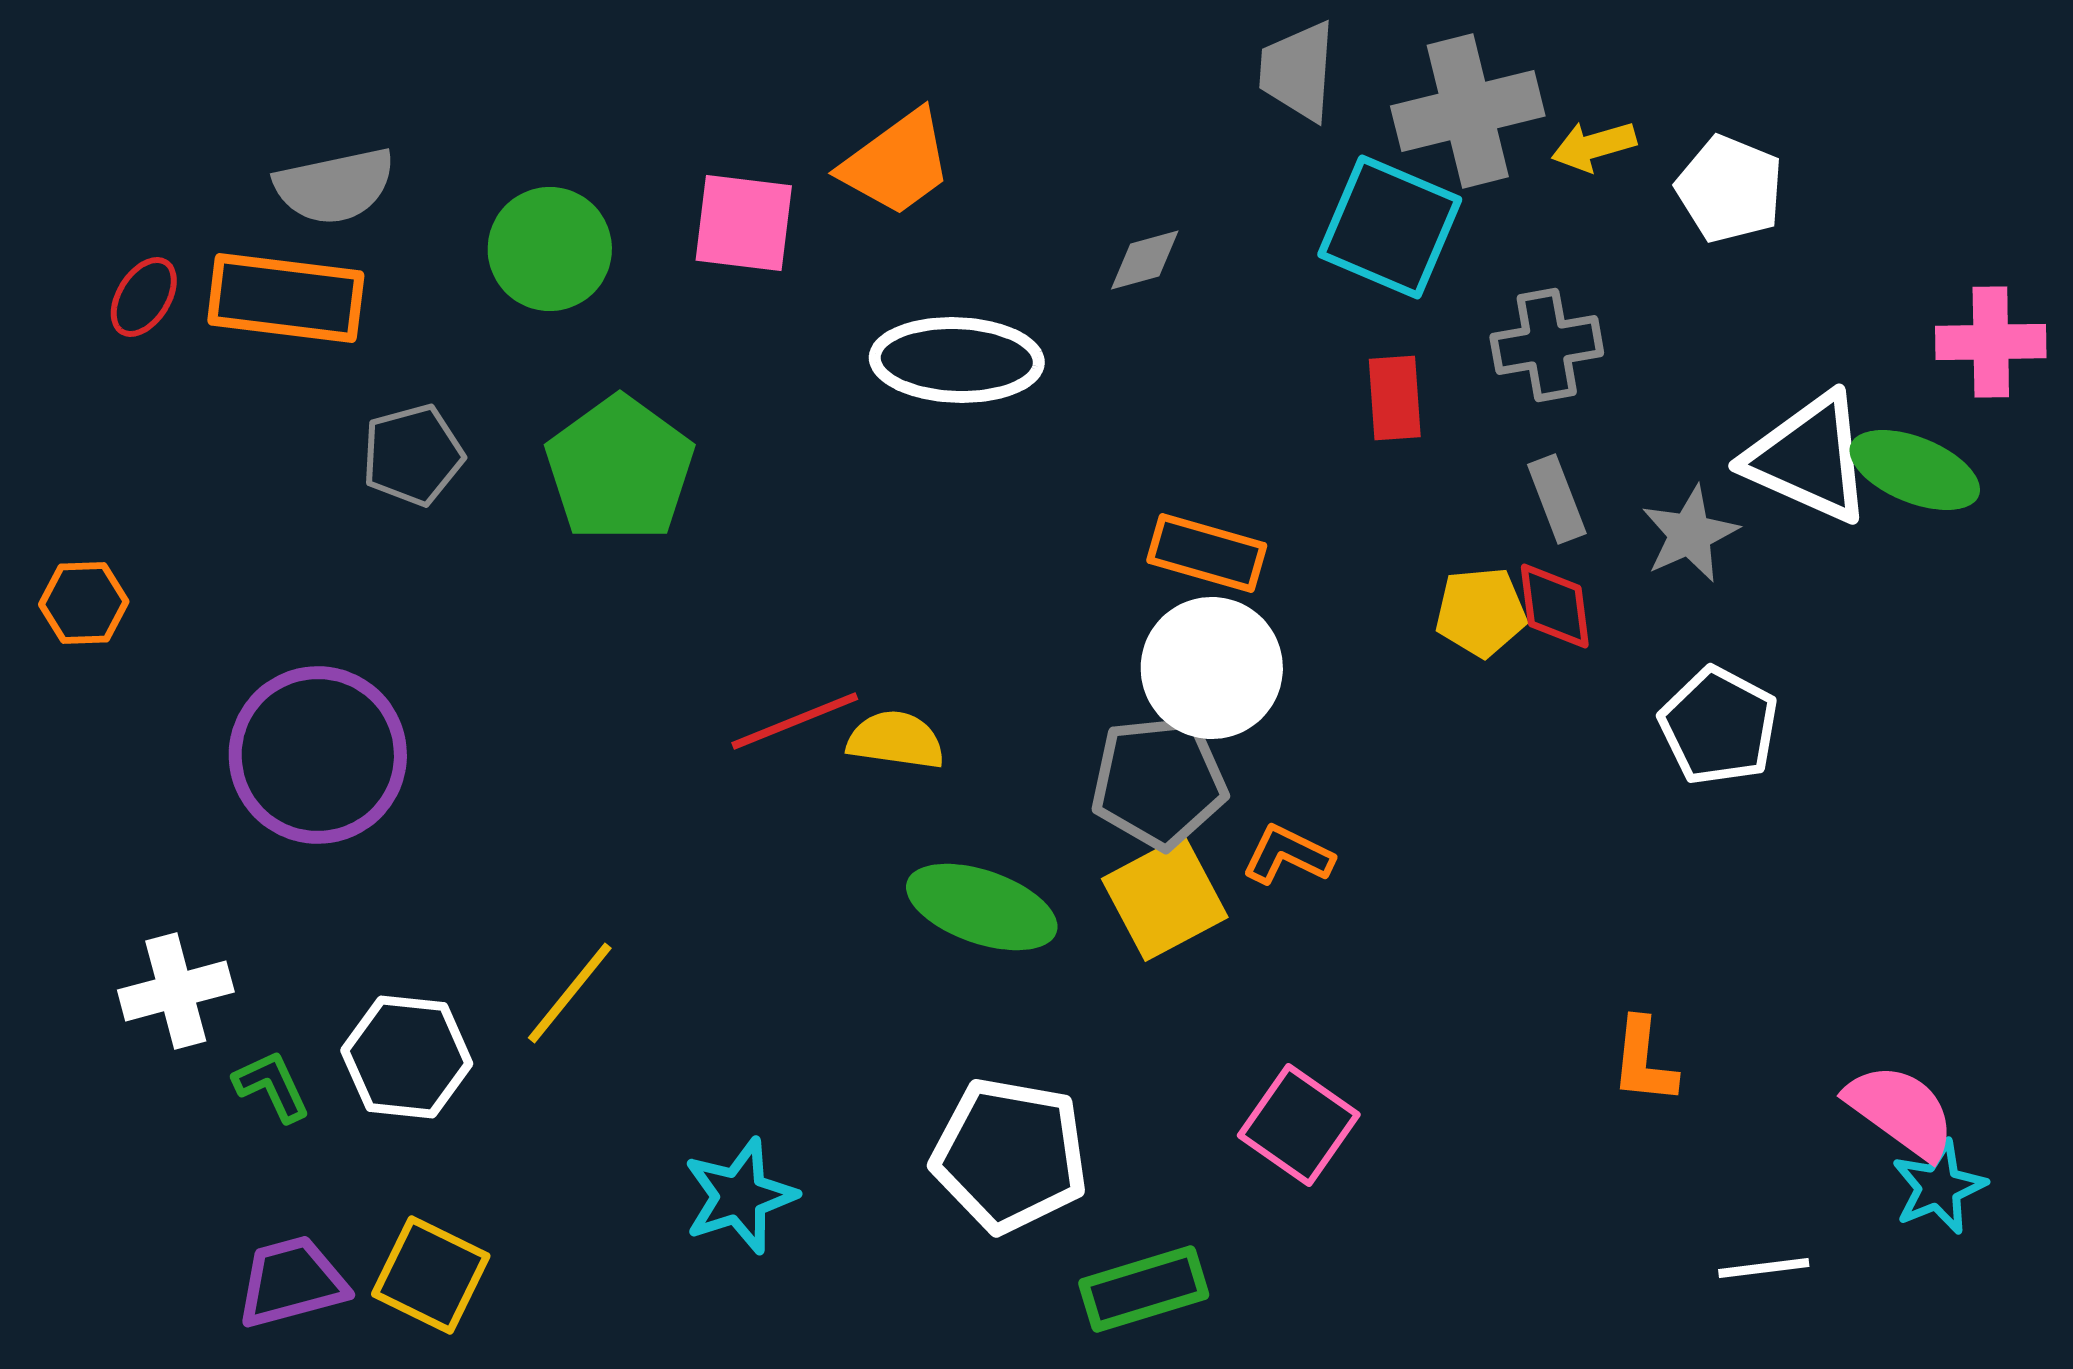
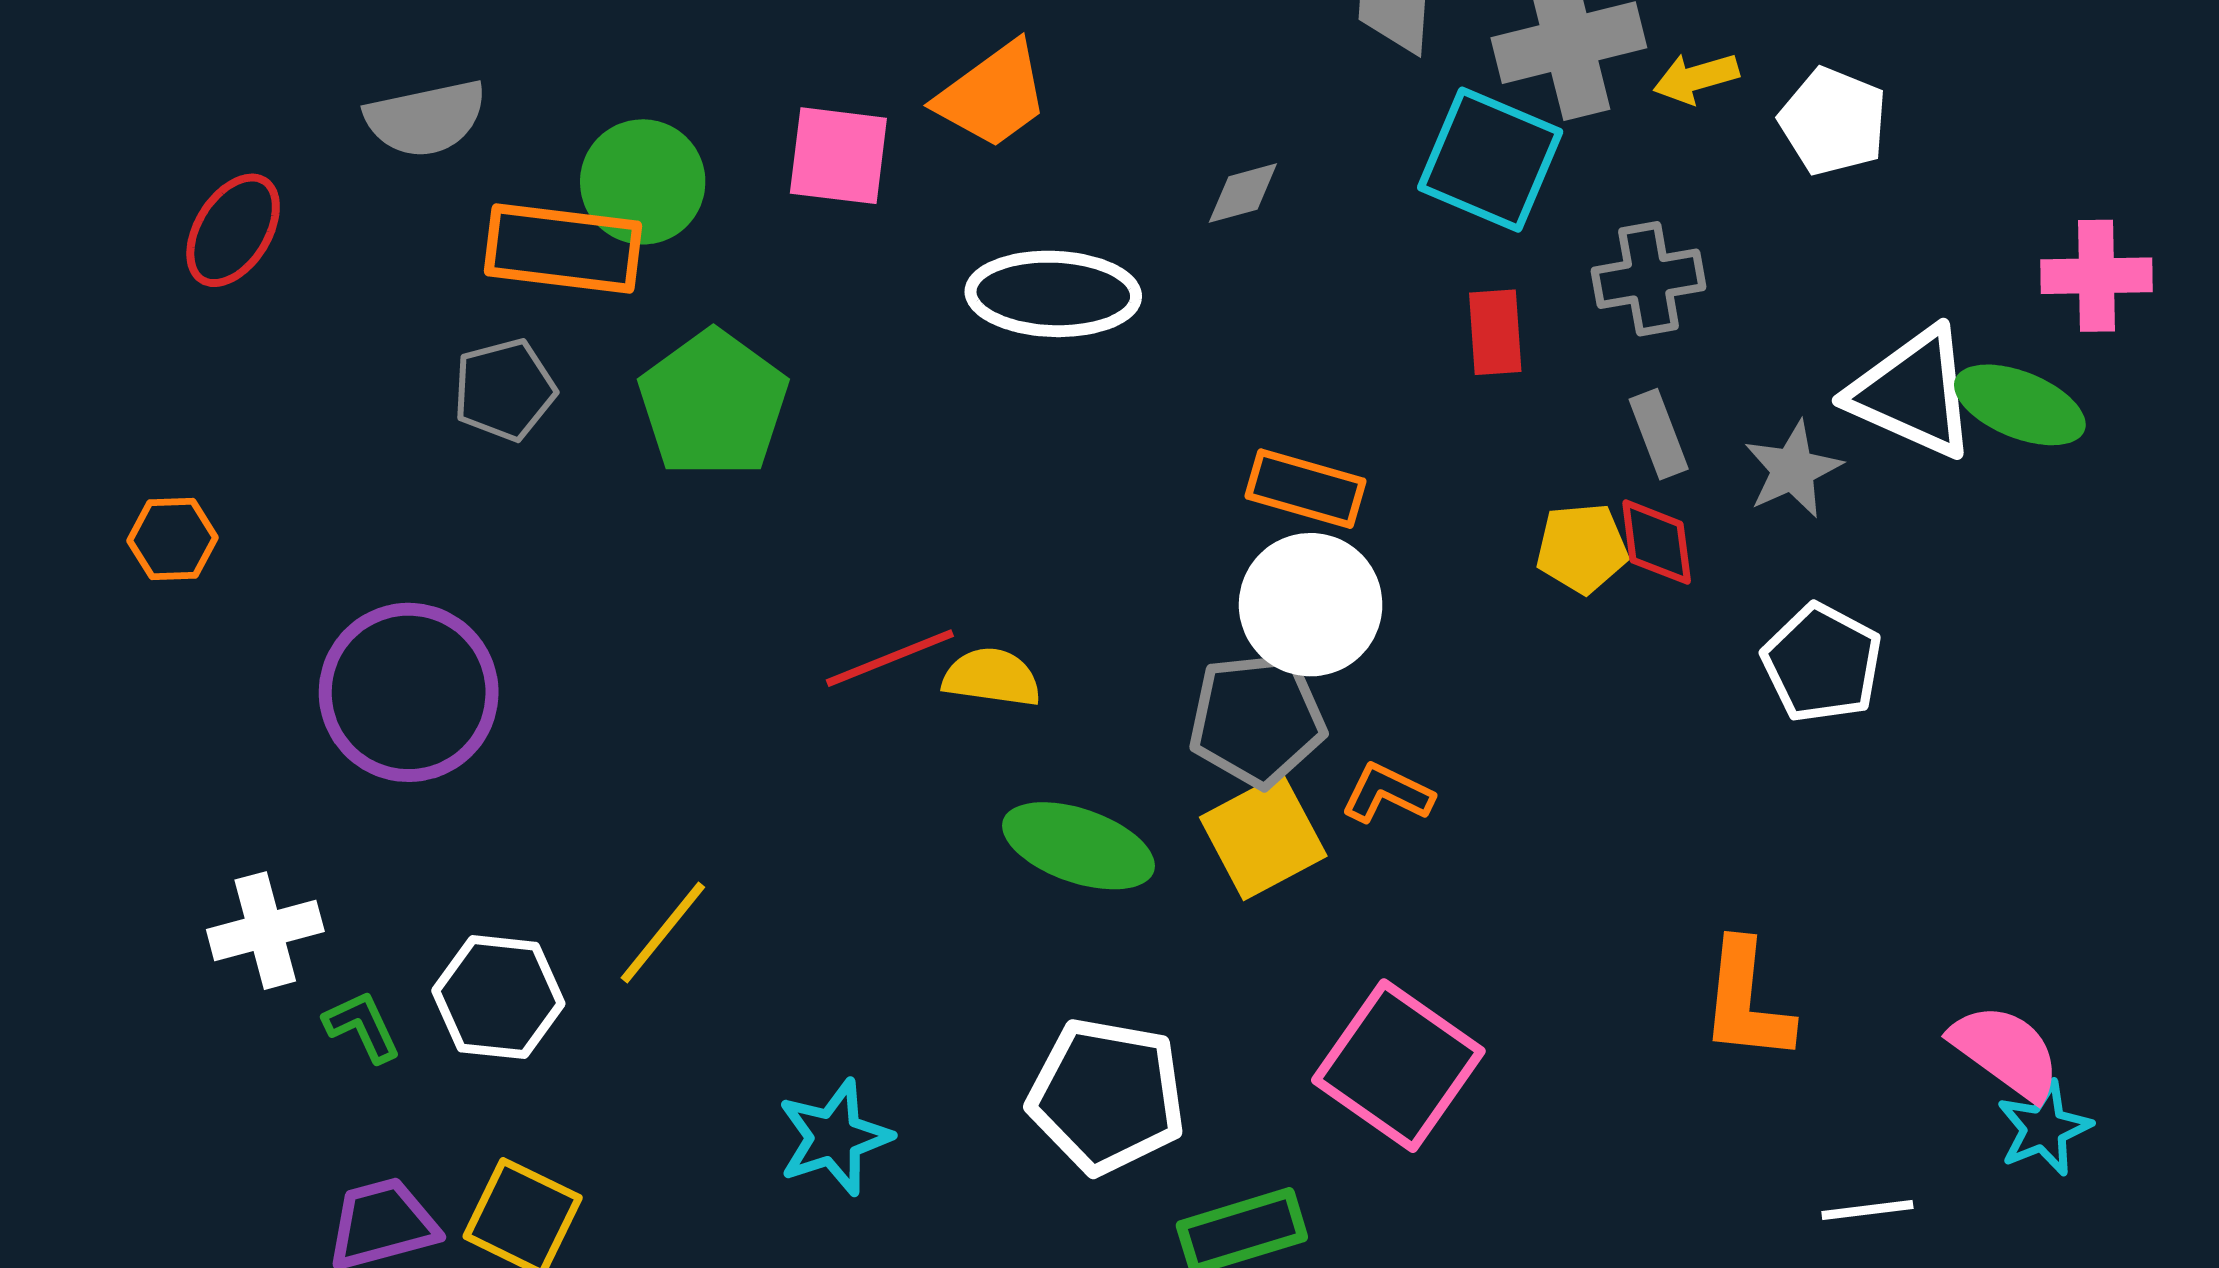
red ellipse: (144, 297) -> (233, 230), size x1.4
orange rectangle: (286, 298) -> (563, 248), moved
orange L-shape: (1644, 1061) -> (1746, 1001), size x1.4
pink square: (1299, 1125) -> (1398, 1066), size x1.4

